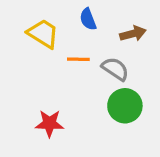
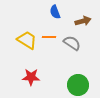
yellow trapezoid: (43, 34) -> (27, 40), moved
green circle: (125, 106) -> (78, 85), moved

